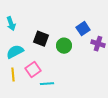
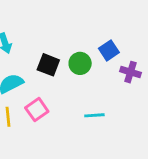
green circle: (64, 46) -> (80, 63), moved
cyan line: (47, 84) -> (94, 115), moved

